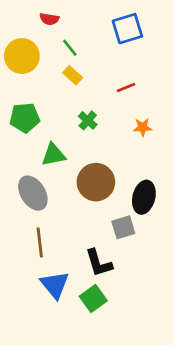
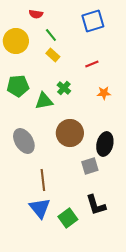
green triangle: (53, 155) -> (44, 101), moved
brown line: (40, 242) -> (43, 180), moved
black L-shape: (99, 263) -> (96, 205), moved

